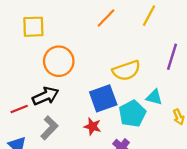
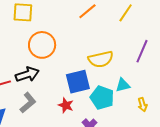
cyan triangle: (154, 97) -> (123, 85), turned -35
cyan pentagon: (132, 114) -> (102, 98), turned -30

